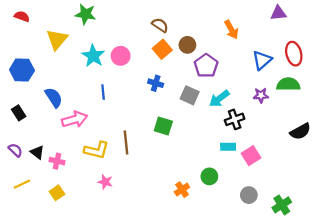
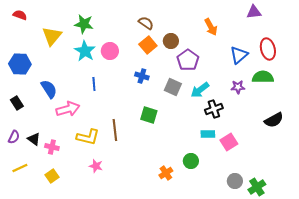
green star: (86, 14) -> (84, 24), moved
purple semicircle: (15, 150) -> (14, 137), turned 72
gray circle: (249, 195) -> (235, 181), moved

